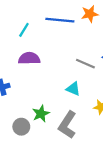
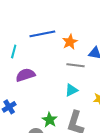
orange star: (90, 14) -> (70, 42), moved
cyan triangle: (73, 89) -> (71, 90), turned -32

